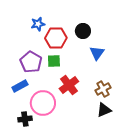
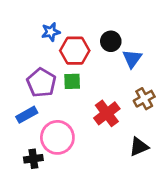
blue triangle: (97, 53) -> (132, 59), moved
red cross: (69, 85) -> (107, 113), moved
brown cross: (103, 89) -> (144, 99), moved

